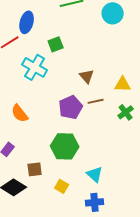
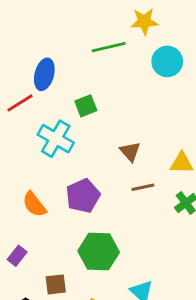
purple pentagon: (71, 107) -> (83, 196), moved

